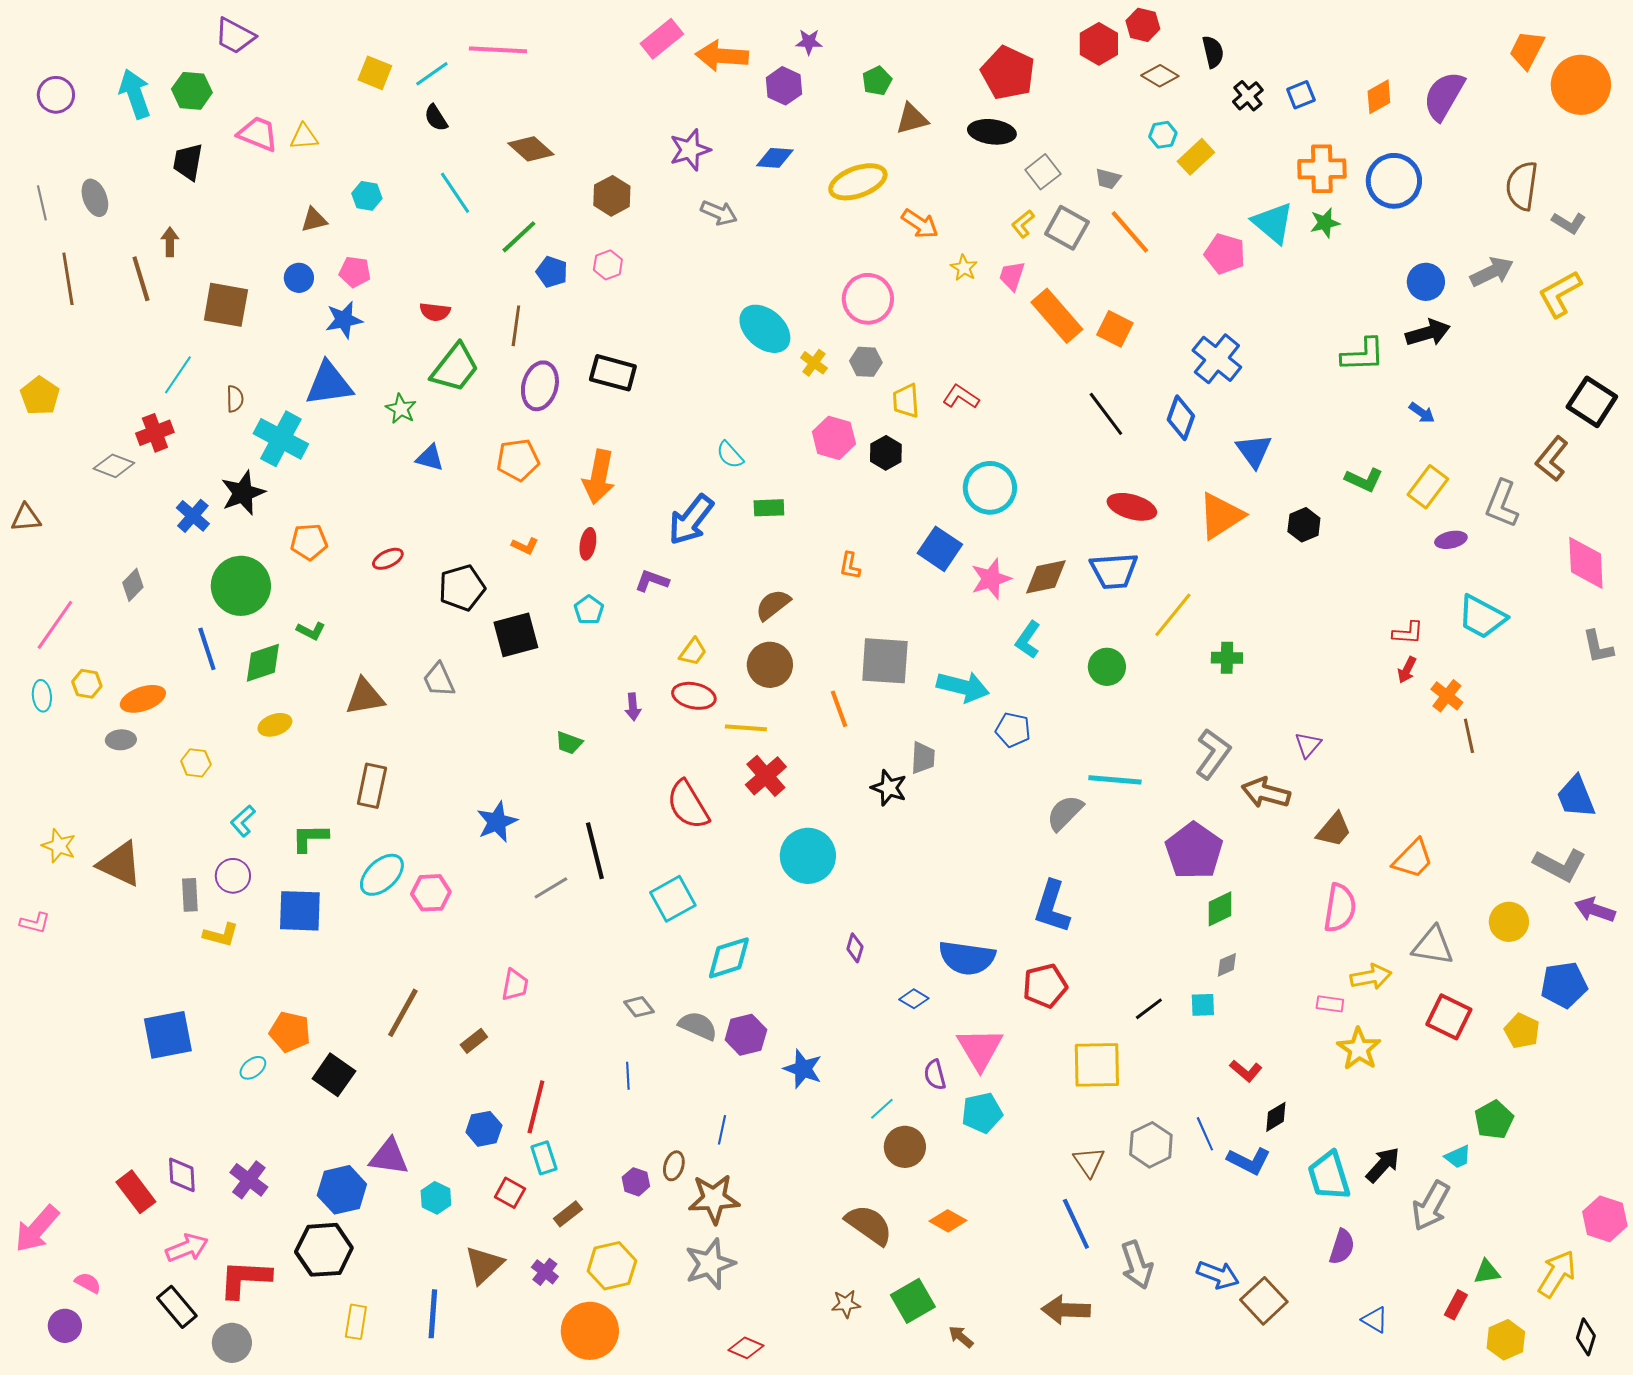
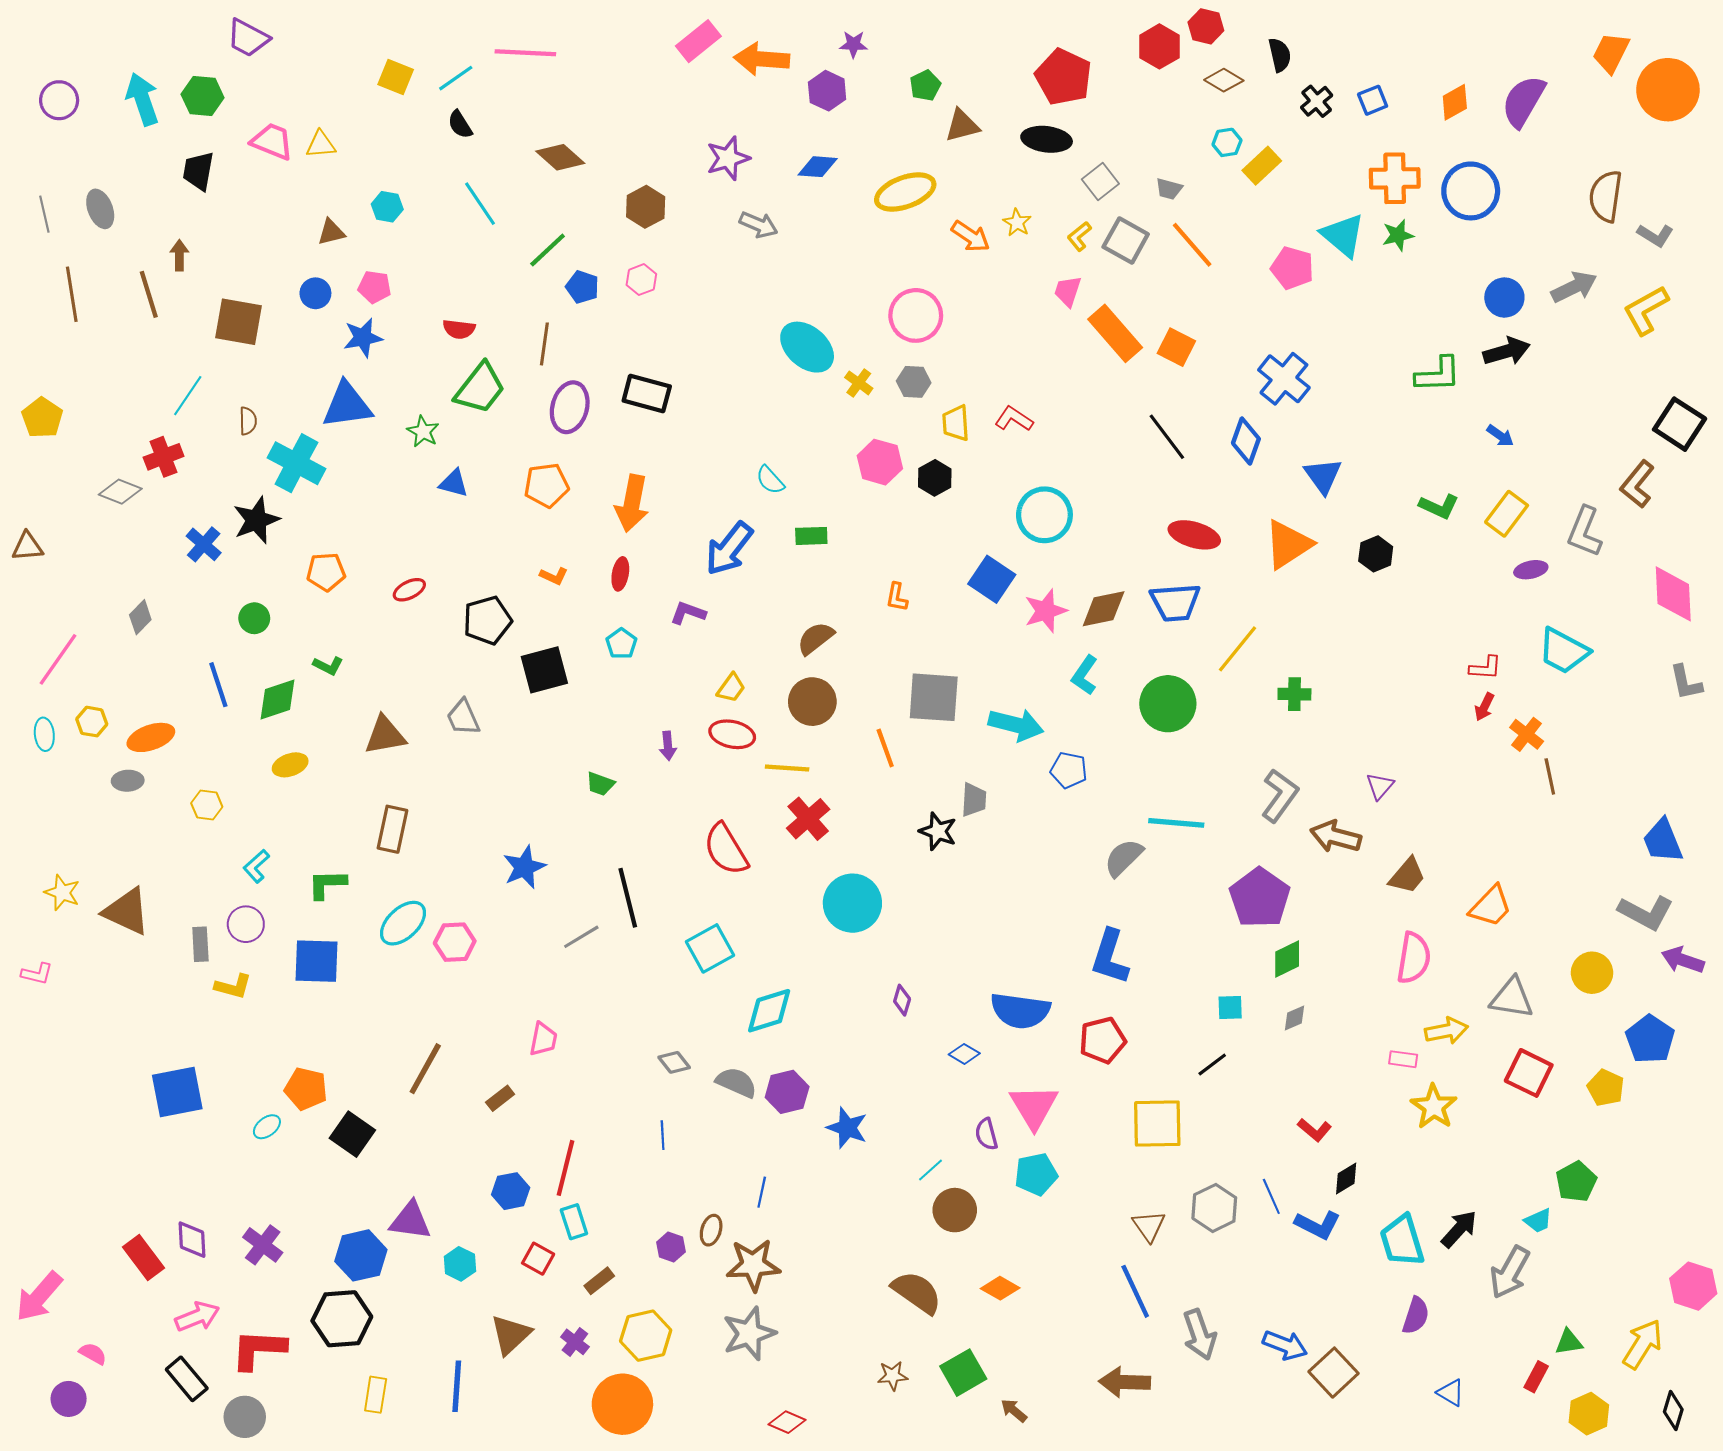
yellow star: (964, 268) -> (1017, 223), moved
green circle: (241, 586) -> (254, 618), size x0.5
green circle: (1107, 667) -> (1168, 704), size x1.4
blue pentagon: (1564, 985) -> (1650, 1039), turned -30
cyan square: (1203, 1005) -> (1230, 1008), moved

